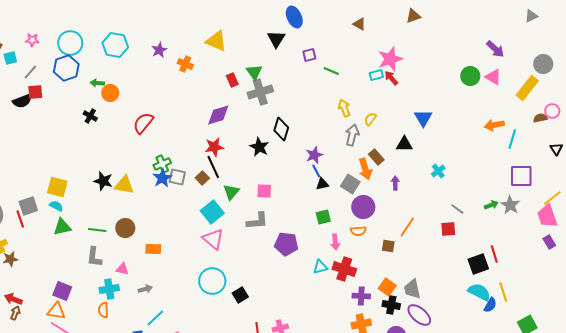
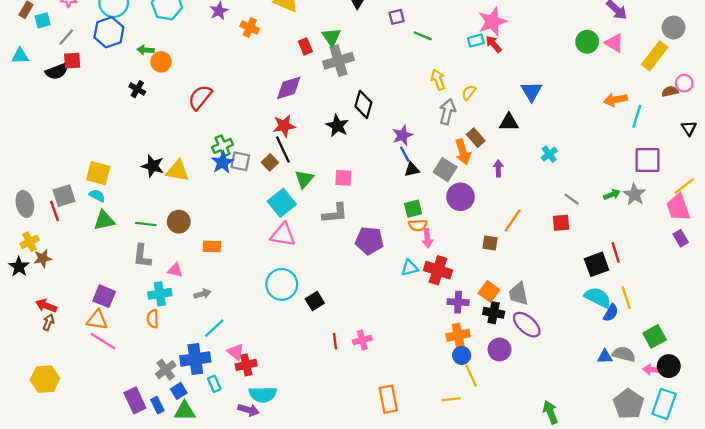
orange semicircle: (358, 231) -> (418, 225), moved
pink triangle: (213, 239) -> (283, 235), turned -30

